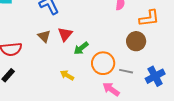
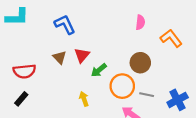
orange L-shape: (149, 18) -> (171, 38), turned -120
brown circle: (136, 41) -> (140, 63), moved
yellow arrow: (67, 75) -> (84, 99), turned 40

